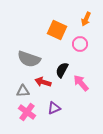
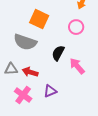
orange square: (57, 30) -> (39, 19), moved
red arrow: (43, 82) -> (30, 72), moved
gray triangle: (23, 91) -> (11, 69), moved

